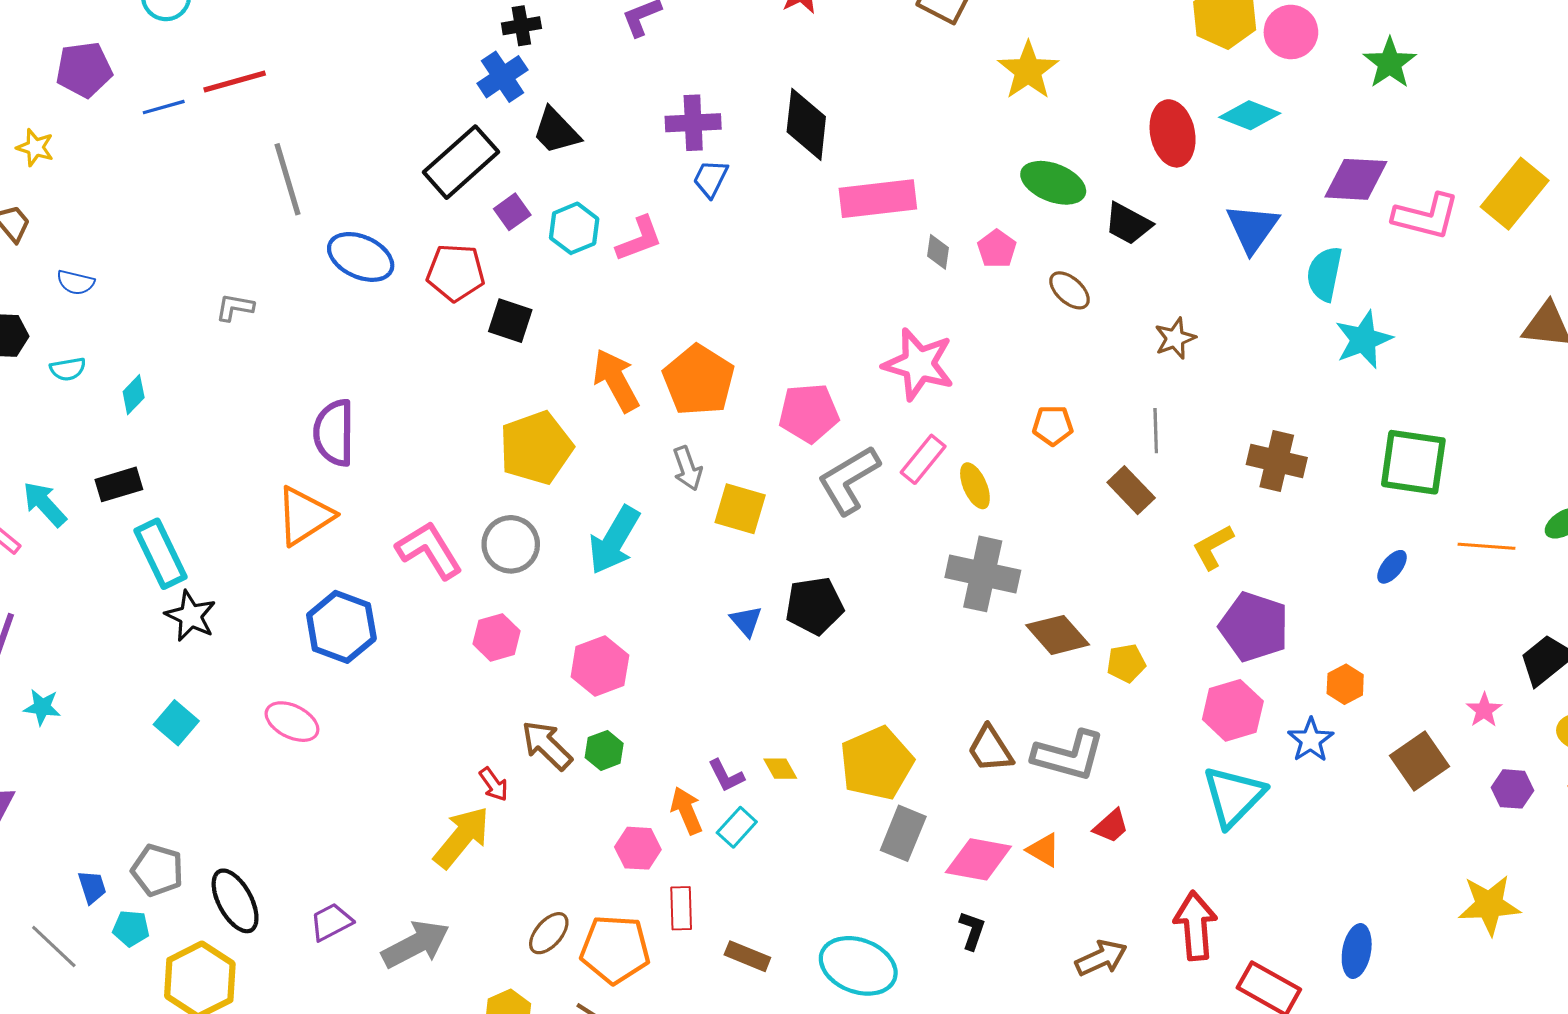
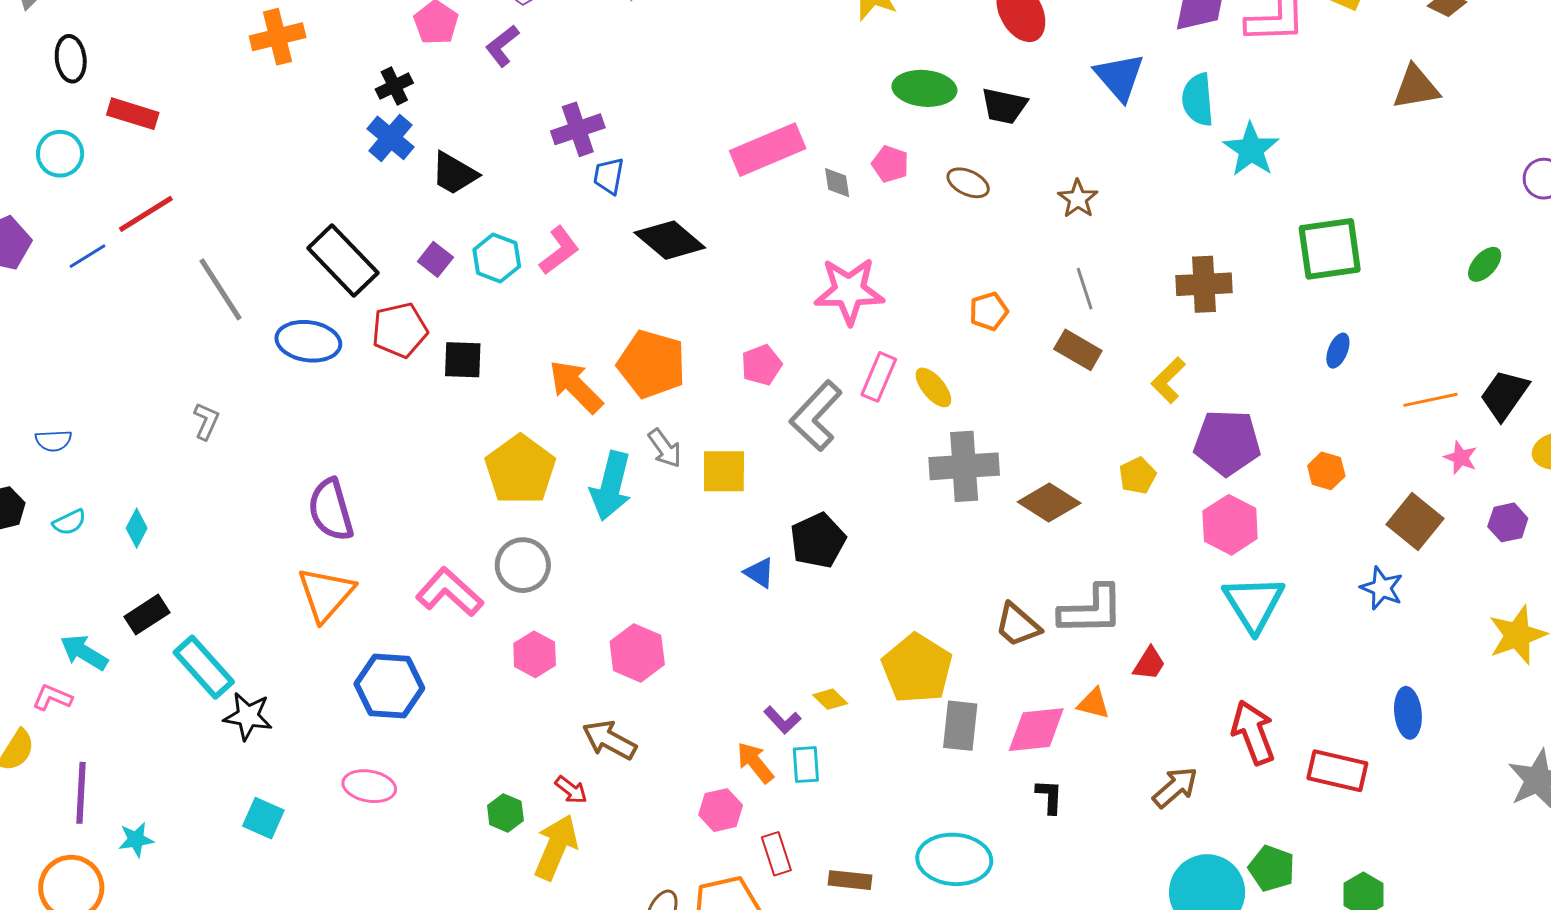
black diamond: (806, 124) -> (670, 240), moved, turned -40
black rectangle: (461, 162) -> (343, 260), moved, turned -76
gray L-shape: (235, 307) -> (206, 421), turned 120
pink pentagon: (809, 413) -> (761, 365), size x0.7
cyan arrow: (614, 540) -> (611, 486), moved
orange line: (1487, 546) -> (1431, 400), moved
yellow pentagon: (1126, 663) -> (1137, 476), moved
blue star: (1311, 740) -> (1382, 588), moved
green hexagon: (604, 750) -> (505, 813), moved
cyan rectangle: (737, 827) -> (806, 765), turned -30

